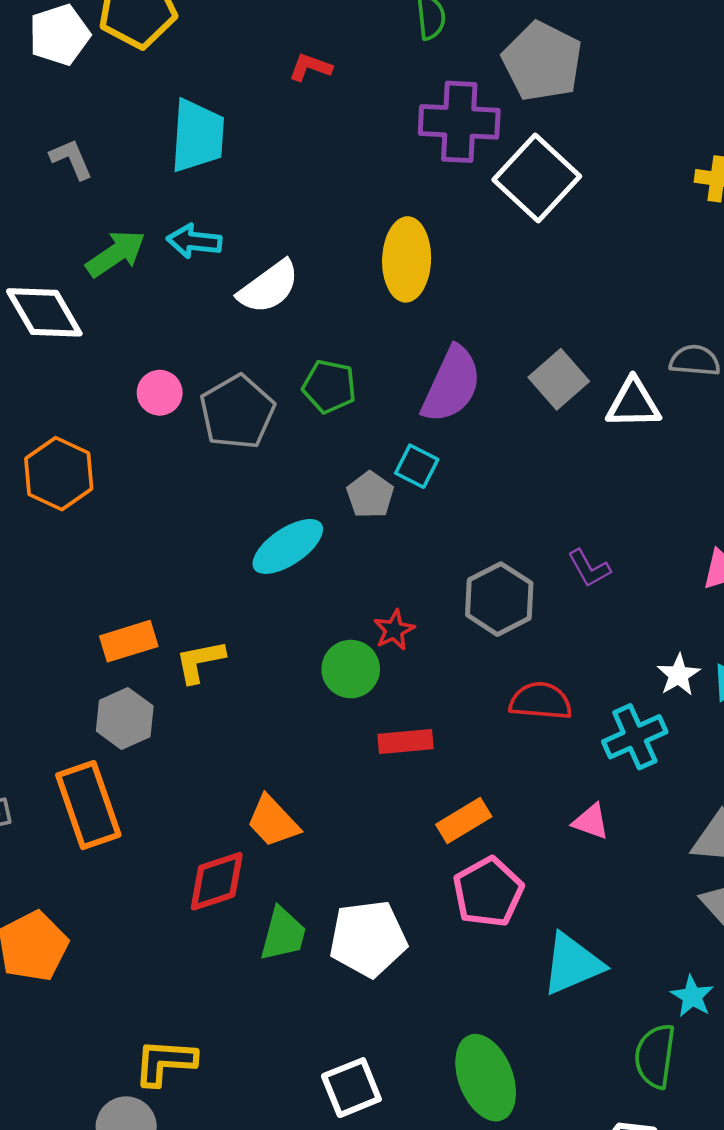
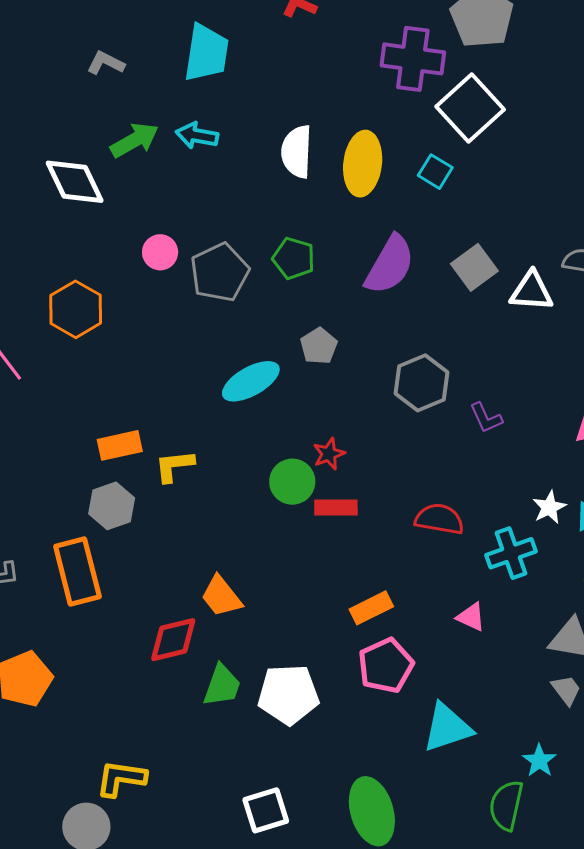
gray L-shape: (71, 159) -> (106, 63), turned -45
white semicircle: (269, 287) -> (297, 152), moved, turned 124
cyan square: (417, 466) -> (435, 172), moved
gray hexagon: (499, 599) -> (421, 383), moved
red rectangle: (406, 741) -> (336, 507), moved

